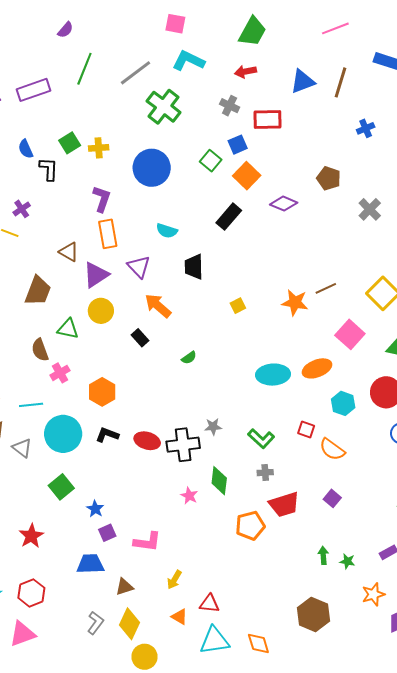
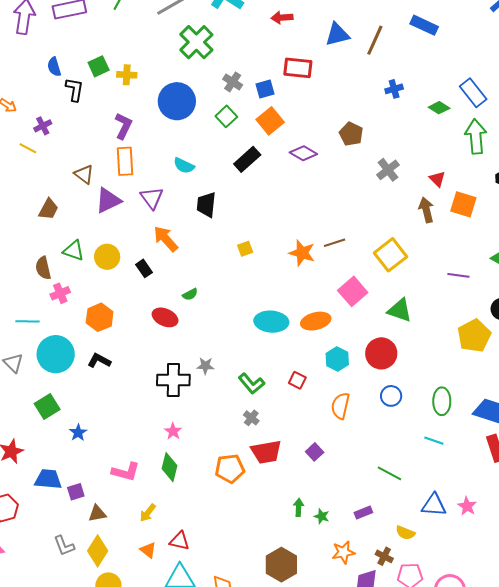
gray cross: (230, 106) -> (233, 82), moved
green square: (211, 161) -> (226, 116), moved
brown trapezoid: (38, 291) -> (49, 209), size x0.7
yellow circle: (101, 311) -> (107, 257), moved
red ellipse: (147, 441) -> (165, 317), moved
orange semicircle: (332, 449) -> (340, 406), moved, turned 60
gray cross: (265, 473) -> (251, 418), turned 35
green diamond: (219, 481) -> (170, 467), moved
purple square: (107, 533) -> (76, 492), moved
blue trapezoid: (90, 564) -> (48, 479), moved
gray L-shape: (95, 623) -> (64, 546), turned 115

